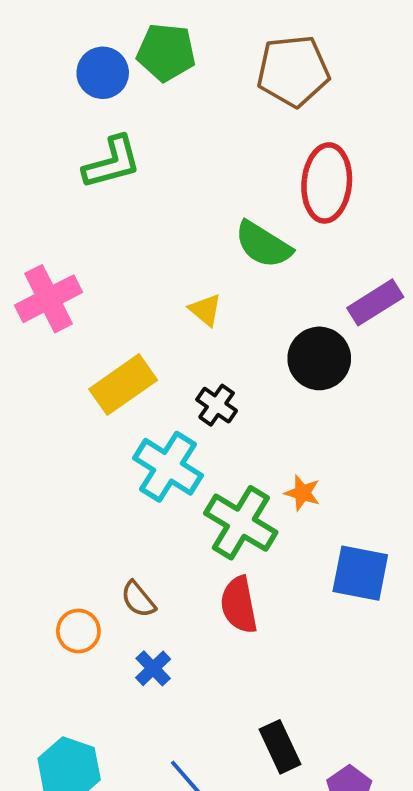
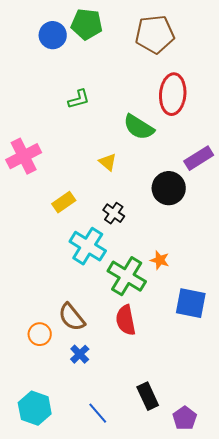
green L-shape: (112, 162) -> (79, 99), moved, size x0.7
yellow rectangle: (123, 385) -> (64, 202), size x0.7
brown semicircle: (138, 599) -> (72, 317), size x1.4

